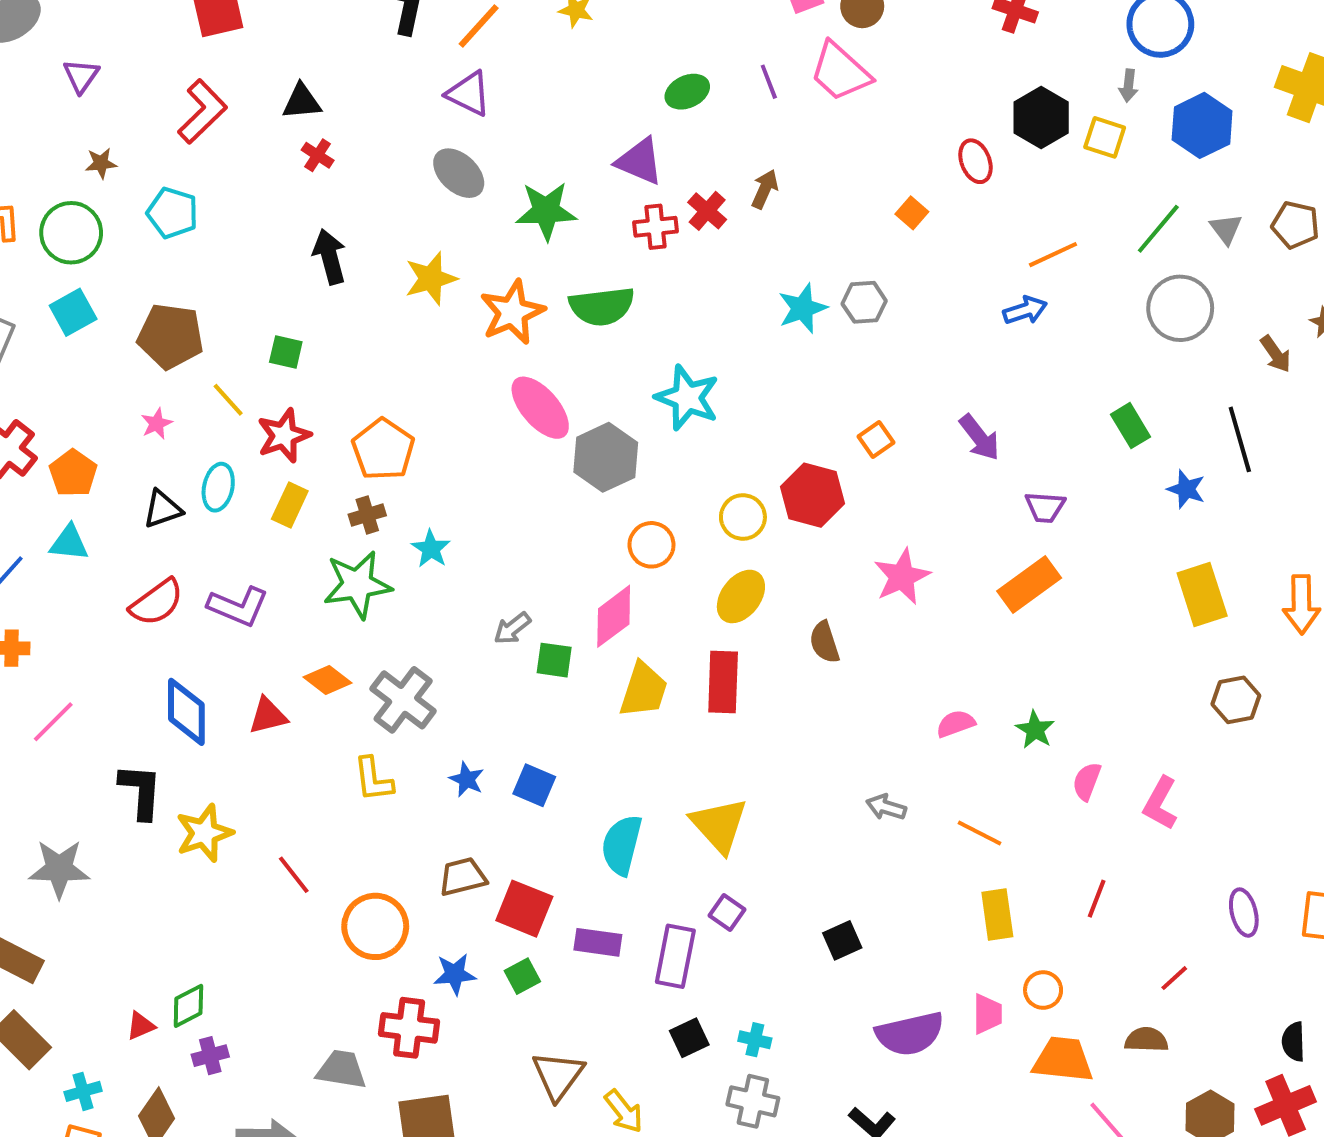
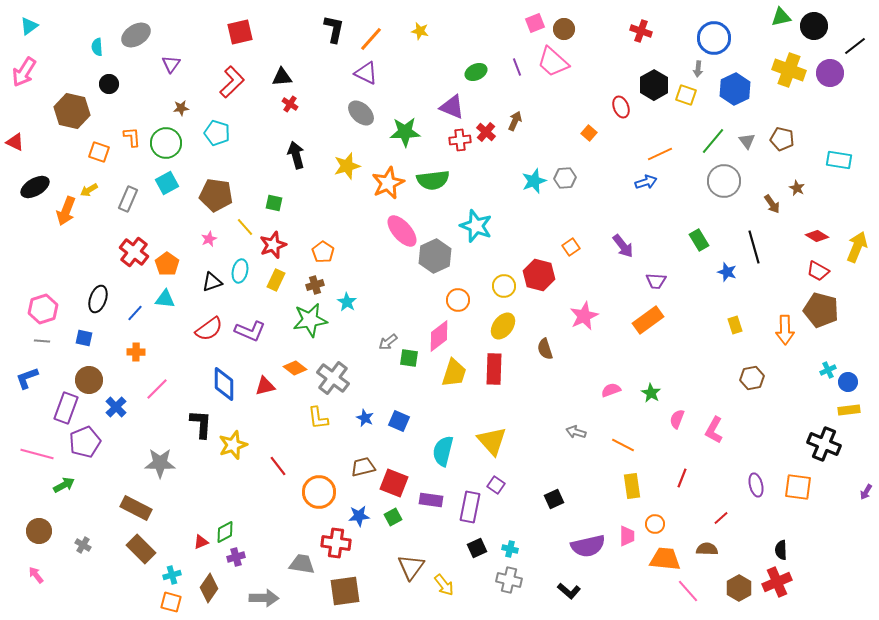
orange pentagon: (383, 449) -> (323, 252), size x0.7
yellow rectangle: (1202, 594) -> (735, 325), size x0.6

